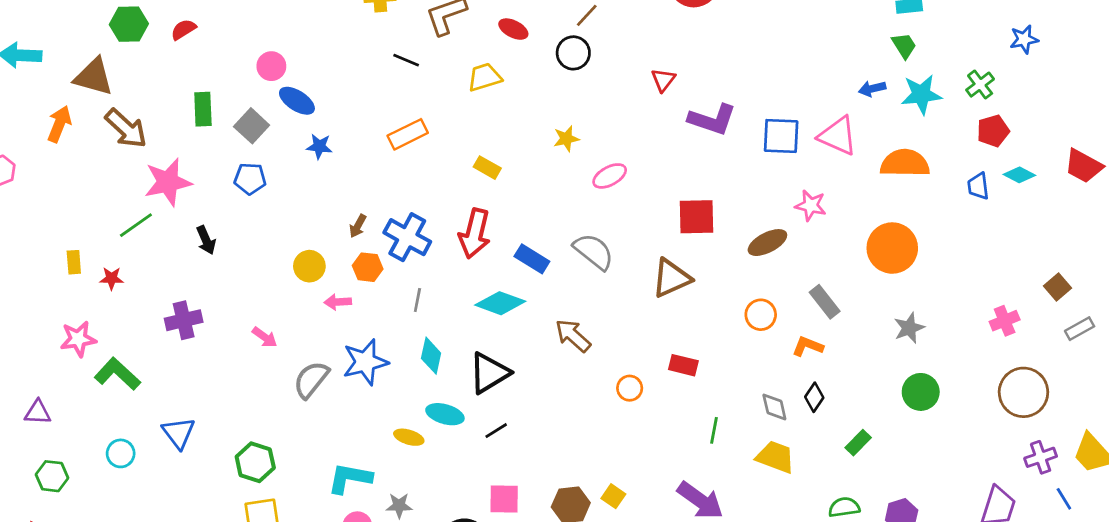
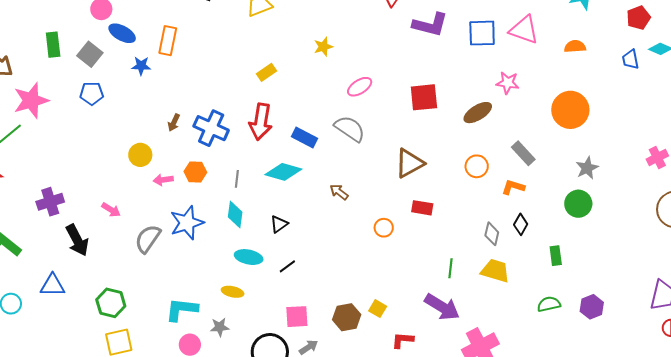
orange rectangle: (408, 134) -> (168, 41), moved, turned -48
orange semicircle: (905, 163) -> (575, 46), size x0.6
yellow rectangle: (487, 168) -> (266, 72), turned -60
pink ellipse: (610, 176) -> (360, 87), moved
black arrow: (206, 240) -> (77, 240), moved, size x1.5
orange hexagon: (368, 267) -> (195, 172), moved
brown triangle: (671, 278) -> (409, 163), moved
gray line: (417, 300) -> (237, 179), moved
brown arrow: (573, 336) -> (339, 192), size x0.7
black triangle: (489, 373) -> (279, 224), size x0.6
green circle: (921, 392) -> (578, 204), moved
gray diamond: (774, 407) -> (492, 234), turned 30
green line: (714, 430) -> (450, 268), moved
blue triangle: (179, 433) -> (53, 285), turned -48
yellow ellipse: (409, 437) -> (233, 292), moved
green rectangle: (858, 443) -> (556, 256), turned -48

